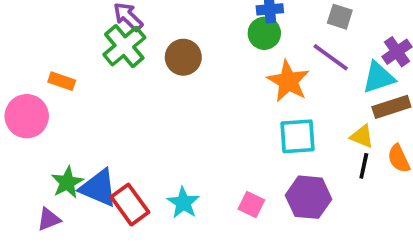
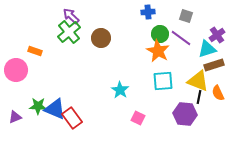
green circle: (264, 33) -> (160, 34), moved
yellow triangle: (362, 136) -> (198, 81), size x1.6
green star: (67, 182) -> (38, 106), turned 30
purple hexagon: (309, 197) -> (185, 114), moved
cyan star: (183, 203) -> (120, 90), moved
purple triangle: (49, 219) -> (15, 117), moved

